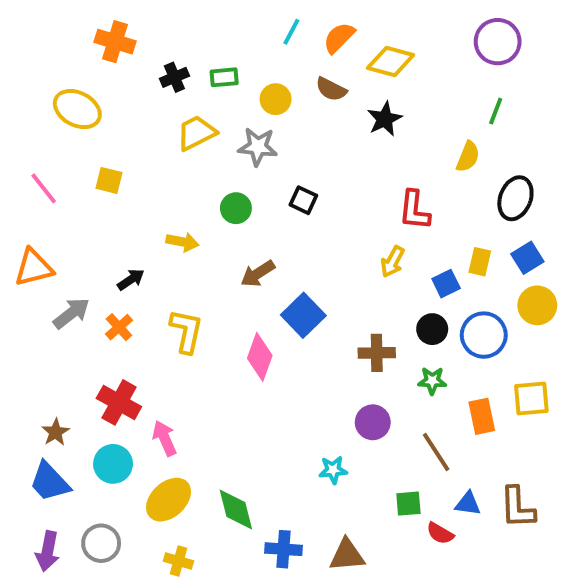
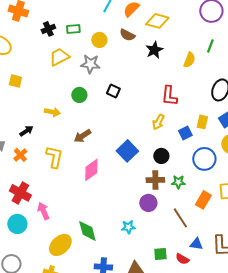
yellow semicircle: (468, 157) -> (189, 60), moved
brown arrow: (258, 274) -> (82, 136), moved
blue square: (303, 315) -> (127, 151), moved
black circle: (432, 329) -> (161, 156), moved
brown cross: (377, 353) -> (155, 180), moved
pink diamond: (260, 357) -> (91, 170), turned 35
orange rectangle: (482, 416) -> (203, 200), turned 42
yellow ellipse: (169, 500) -> (60, 245), moved
green square: (408, 504) -> (160, 254), moved
green diamond: (236, 510) -> (87, 231), moved

